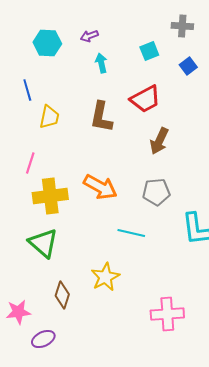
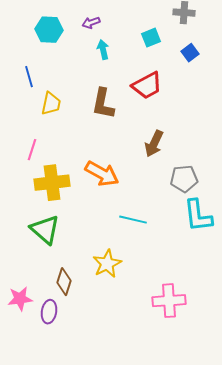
brown arrow: (159, 141) -> (154, 144), moved
gray pentagon: (156, 192) -> (184, 179), moved
purple ellipse: (43, 339) -> (49, 312), moved, turned -55

